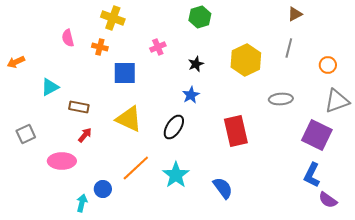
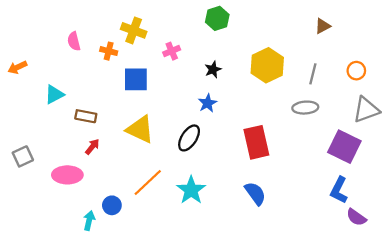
brown triangle: (295, 14) -> (323, 26), moved
yellow cross: (113, 18) -> (134, 30), moved
gray line: (289, 48) -> (313, 74), moved
gray square: (26, 134) -> (23, 156), moved
blue semicircle: (223, 188) -> (255, 193), moved

